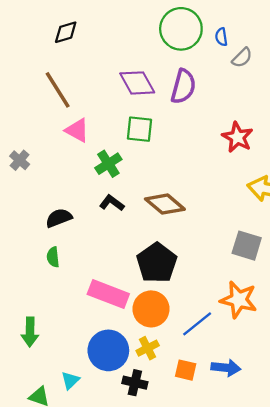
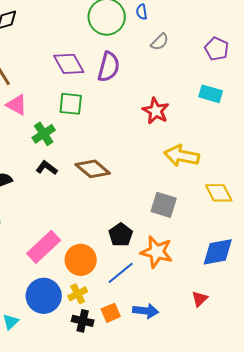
blue semicircle: (221, 37) -> (142, 12), moved
black pentagon: (157, 263) -> (121, 235), moved, size x0.7
pink rectangle: (108, 294) -> (44, 247), turned -64
orange square: (186, 370) -> (111, 313), turned -36
black cross: (135, 383) -> (83, 321), moved

